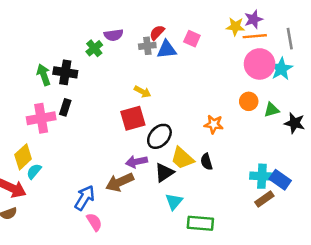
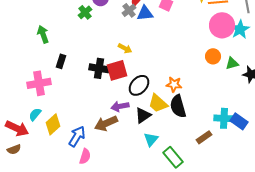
gray cross: (147, 46) -> (129, 10), turned -32
black cross: (65, 72) -> (99, 68), moved
pink cross: (41, 118) -> (39, 83), moved
orange star: (214, 124) -> (174, 84), moved
yellow diamond: (23, 157) -> (53, 124), moved
black semicircle: (206, 162) -> (178, 106), size x1.6
brown rectangle: (264, 199) -> (204, 137), moved
pink semicircle: (94, 222) -> (85, 156), turned 49
green rectangle: (200, 223) -> (173, 157), turned 45

